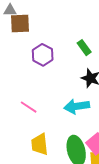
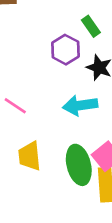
purple hexagon: (43, 55) -> (65, 50), moved

